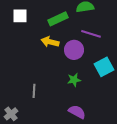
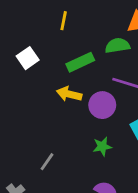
white square: (20, 16) -> (28, 58), turned -35
gray line: (34, 91) -> (47, 162), turned 32

